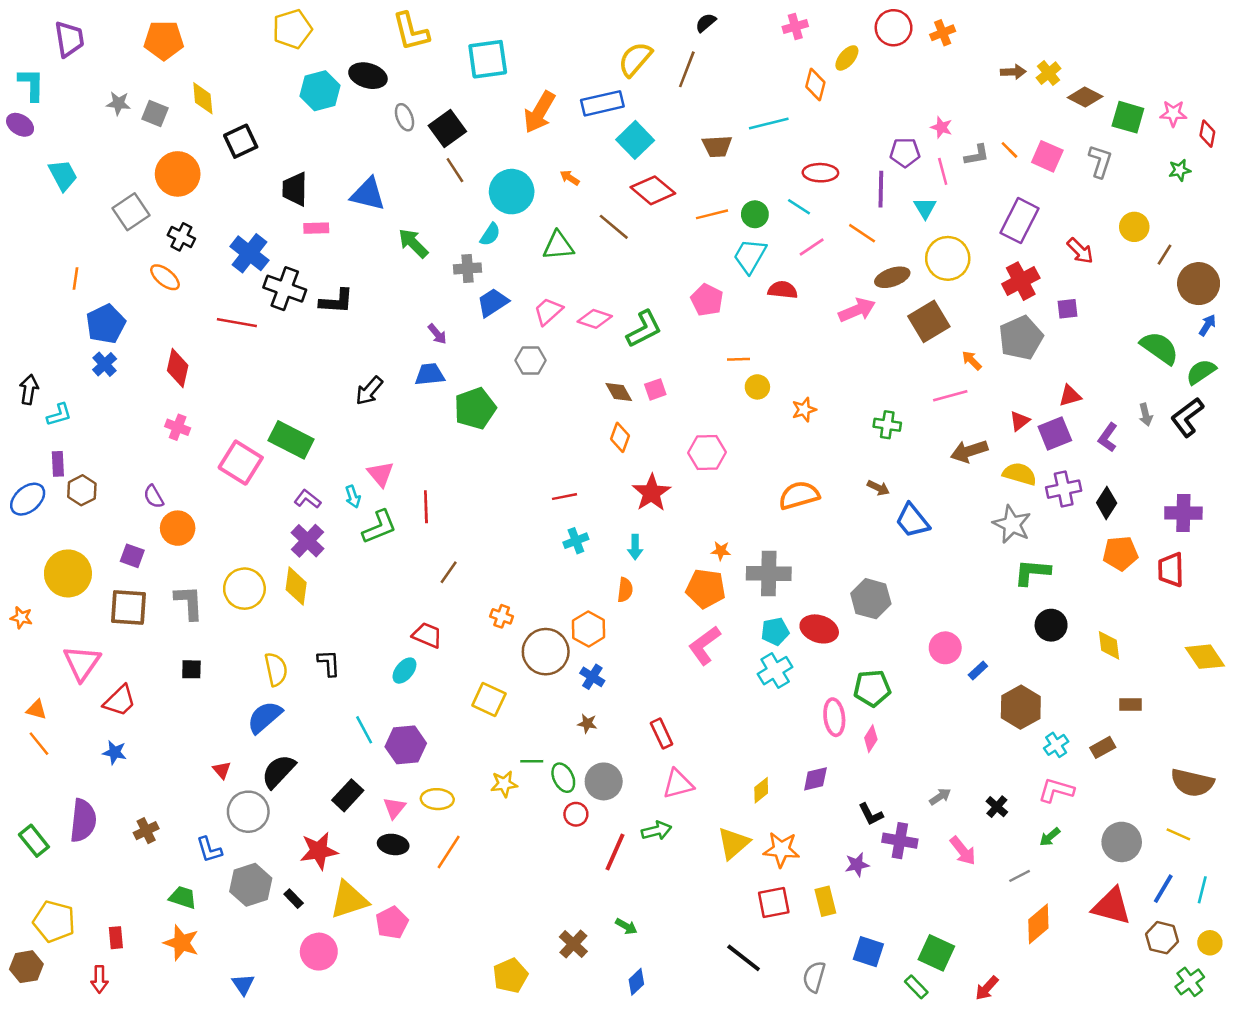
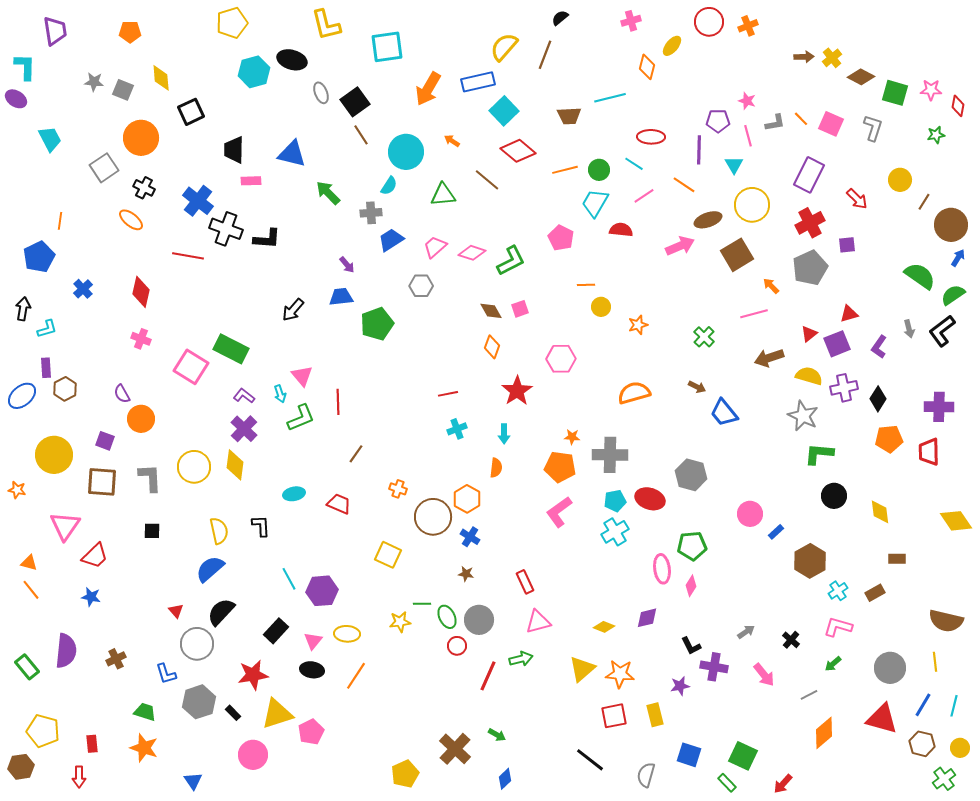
orange pentagon: (164, 40) -> (130, 32), size x0.7
blue pentagon: (106, 324) -> (39, 257), moved
green cross: (887, 425) -> (704, 337), turned 35
cyan ellipse: (404, 671) -> (294, 494), moved, turned 40
yellow diamond: (761, 790) -> (604, 627), turned 60
yellow line: (1178, 834) -> (935, 662), turned 60
brown cross: (573, 944) -> (455, 749), size x1.4

